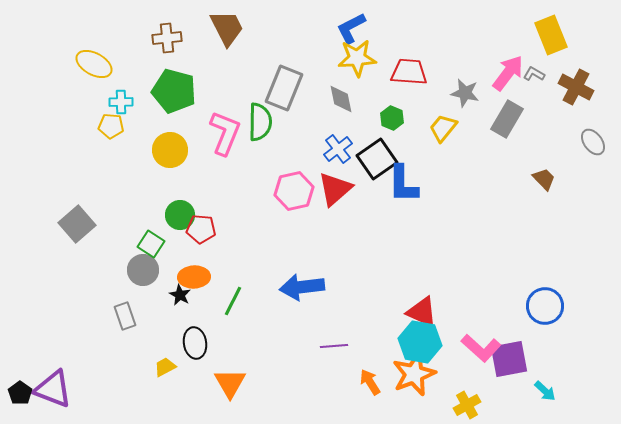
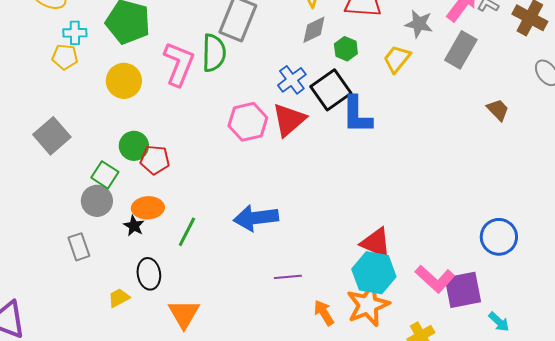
gray diamond: (341, 99) -> (314, 30), moved, turned 76
gray square: (77, 224) -> (52, 136), moved

